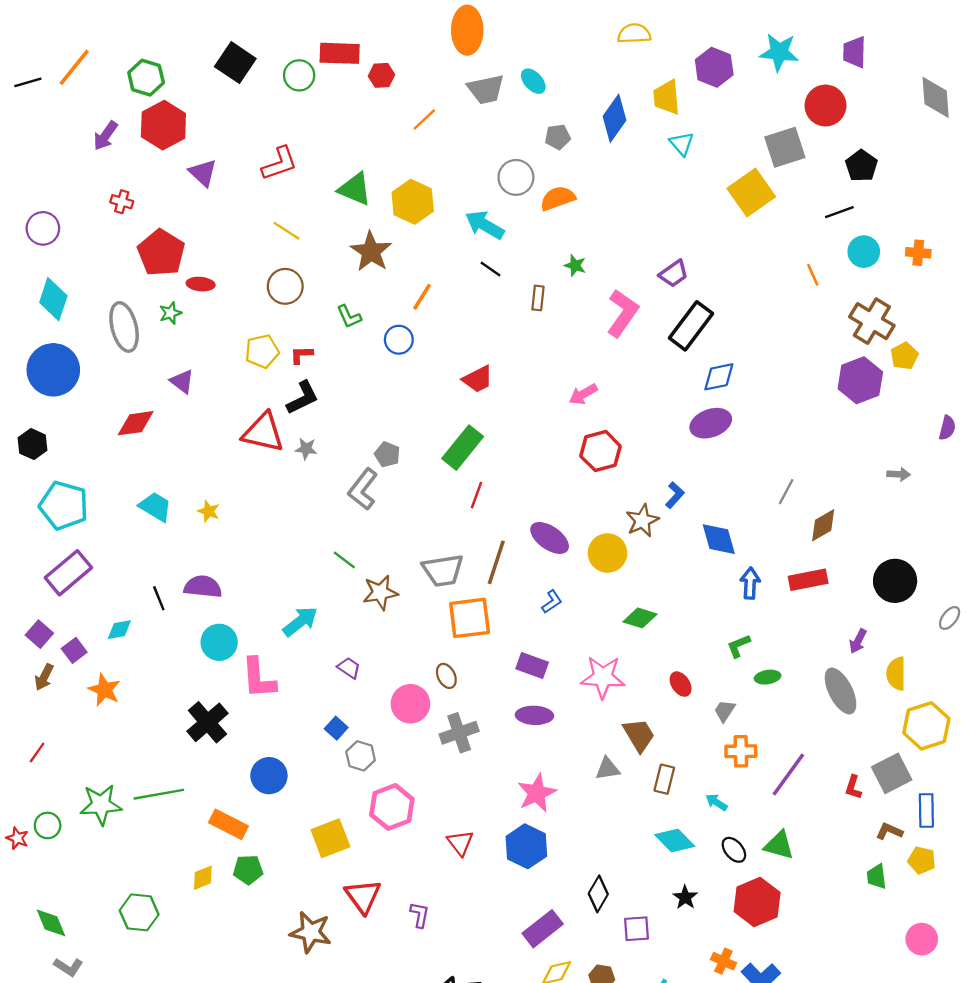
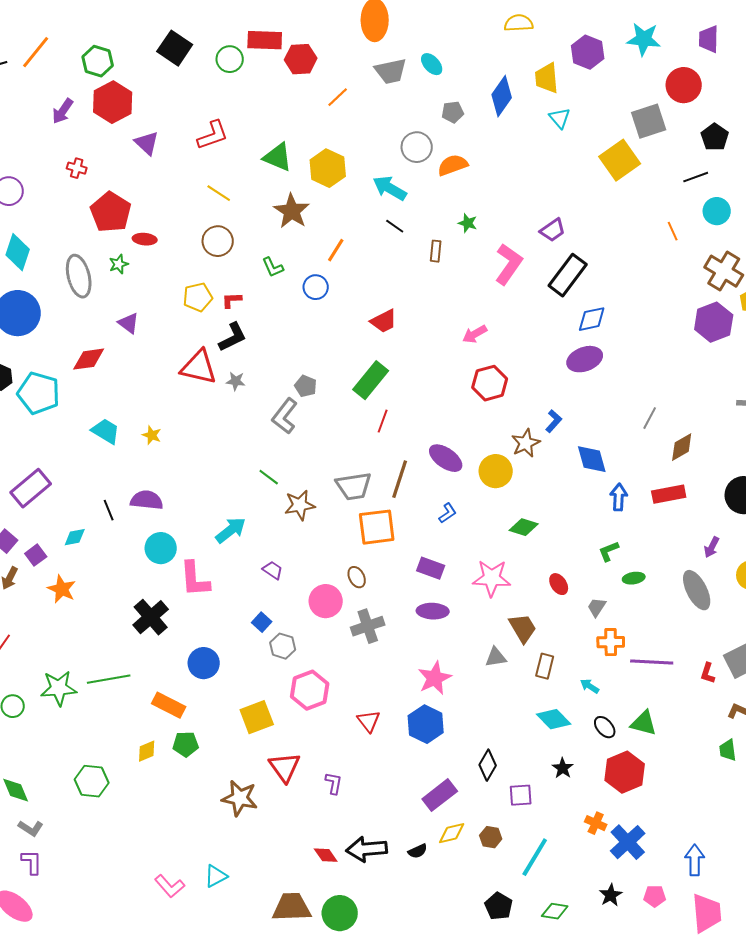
red hexagon: (381, 75) -> (301, 59), size x1.4
cyan pentagon: (64, 505) -> (39, 393), moved
purple line: (788, 774) -> (652, 662), turned 57

